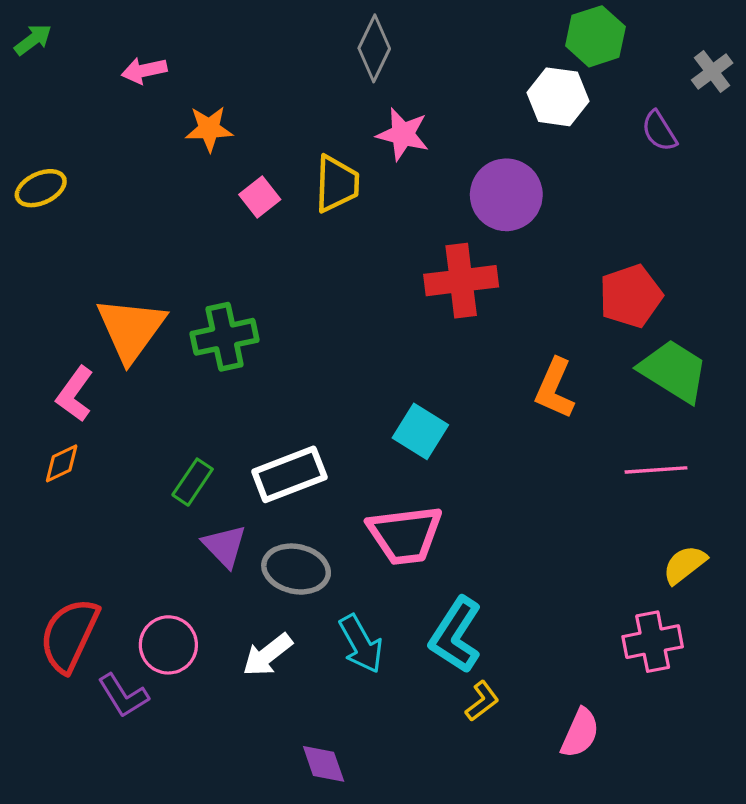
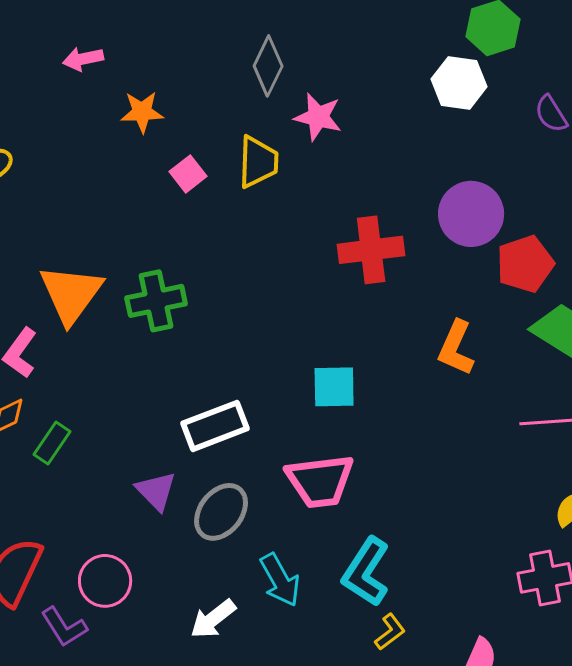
gray diamond: (374, 48) -> (268, 66), moved
purple circle: (506, 195) -> (471, 214), moved
cyan square: (420, 431) -> (334, 387), turned -33
green rectangle: (193, 482) -> (52, 443), moved
gray ellipse: (296, 569) -> (221, 512), turned -64
white arrow: (267, 655) -> (213, 619), moved

